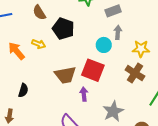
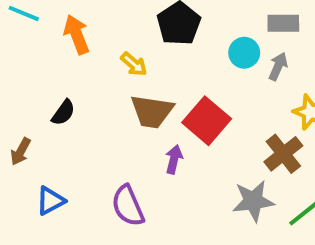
yellow arrow: (39, 44) -> (134, 64), moved
cyan circle: (104, 45) -> (244, 53), moved
gray star: (113, 111) -> (253, 201), moved

